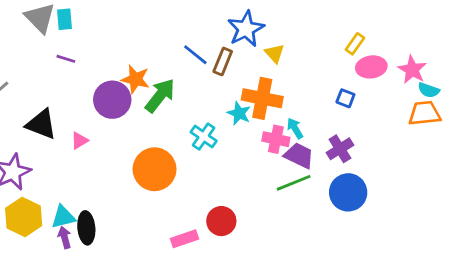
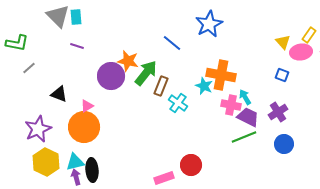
yellow rectangle: (355, 44) -> (309, 35), moved
yellow triangle: (275, 53) -> (283, 42), moved
brown rectangle: (223, 62) -> (161, 86), moved
black triangle: (41, 124) -> (59, 94), size x0.7
orange circle: (155, 169) -> (84, 127), moved
blue circle: (348, 192) -> (284, 144), size x0.7

